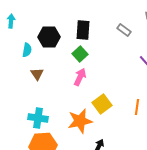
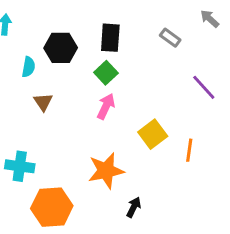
yellow square: (102, 104) -> (153, 134), moved
cyan cross: (38, 118) -> (20, 166), moved

